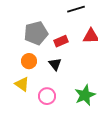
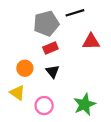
gray pentagon: (36, 33) -> (46, 23), moved
red rectangle: (61, 41) -> (50, 48), moved

